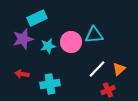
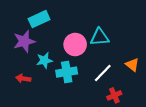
cyan star: (48, 46) -> (44, 60), moved
orange triangle: (119, 69) -> (132, 65), moved, turned -40
cyan cross: (50, 84) -> (67, 72), moved

